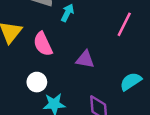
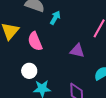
purple triangle: (85, 59) -> (77, 51), moved

